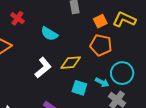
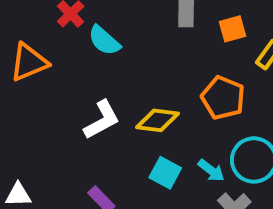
orange square: (100, 21) -> (233, 29), moved
cyan semicircle: (49, 34) -> (104, 40), moved

